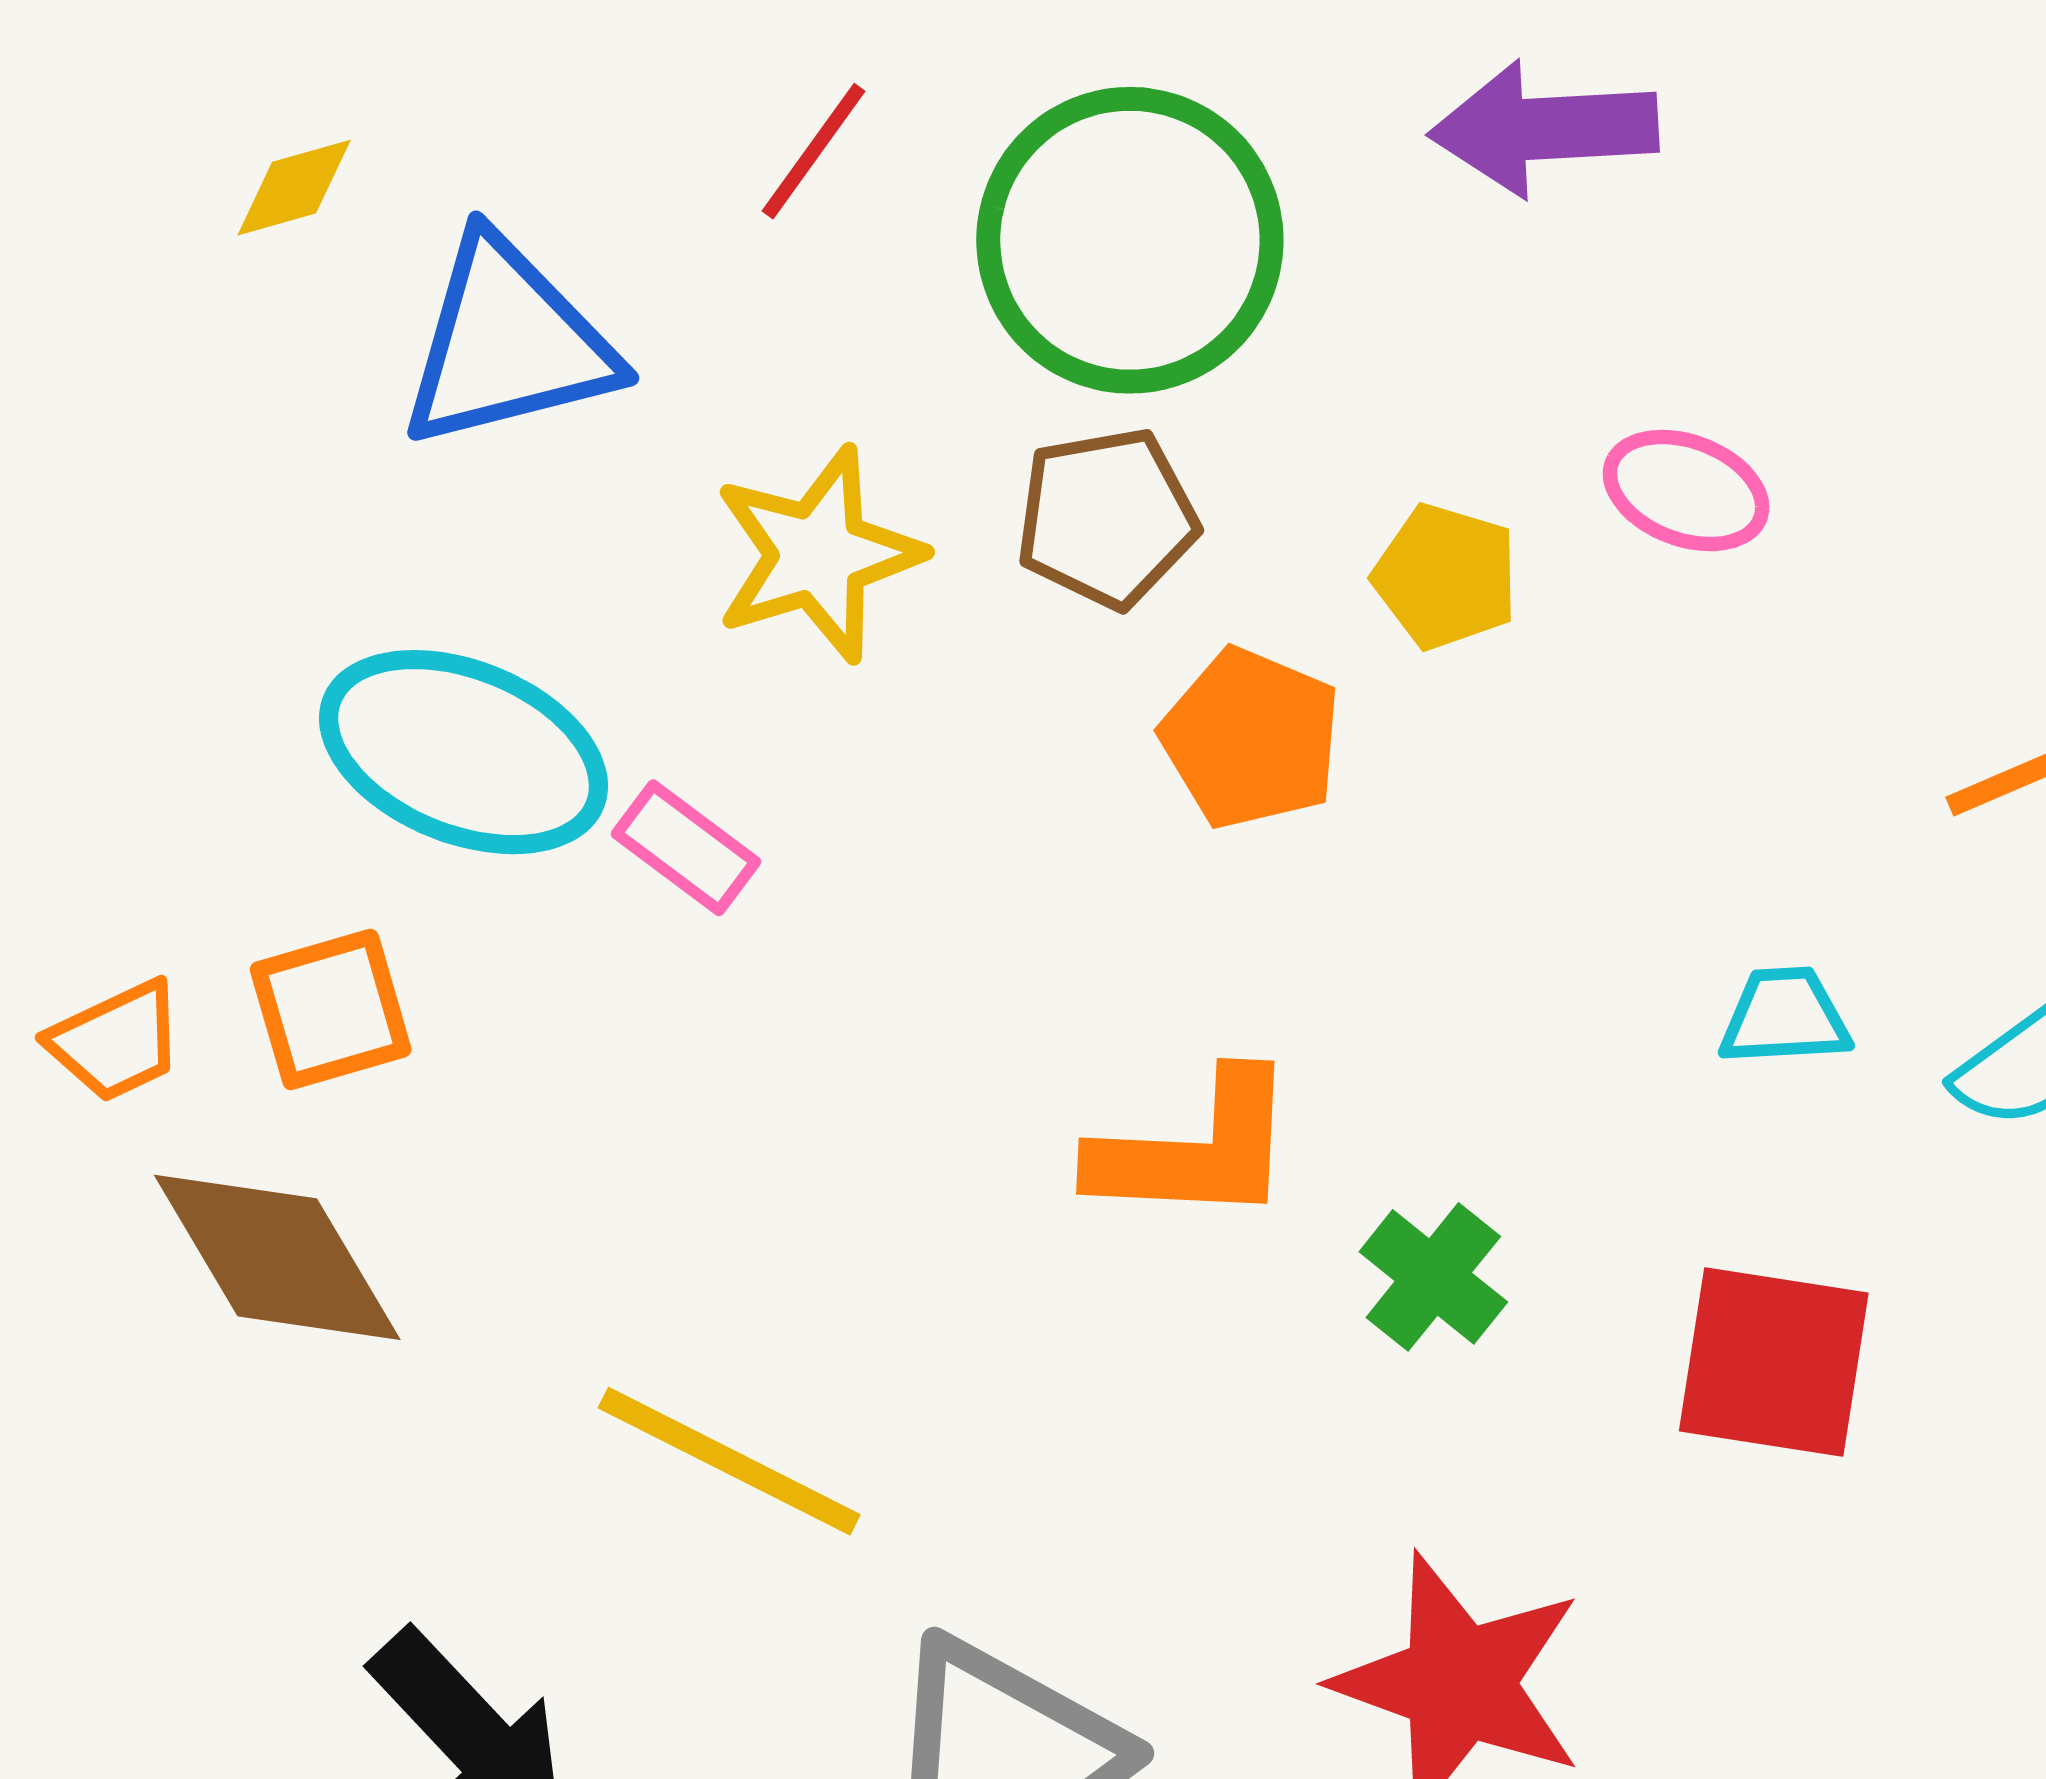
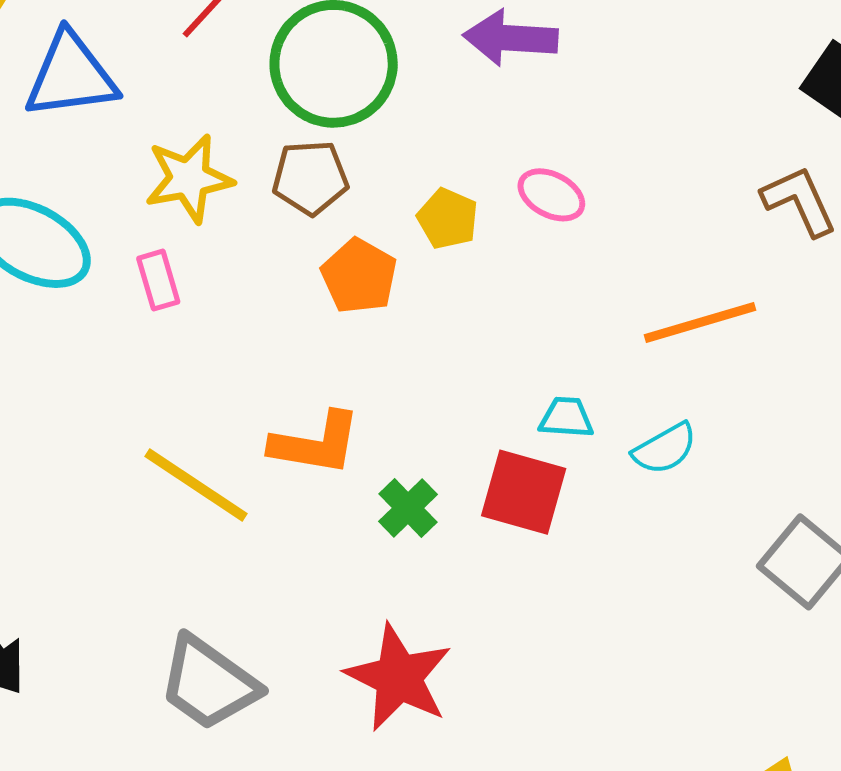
pink rectangle: (686, 848) -> (158, 280), moved, turned 30
red square: (1774, 1362) -> (524, 492), moved
yellow line: (729, 1461) -> (196, 485), moved

